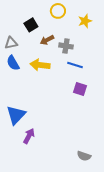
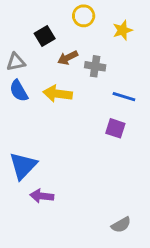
blue line: (75, 65) -> (124, 97), moved
purple arrow: (29, 136) -> (42, 196), turned -112
gray semicircle: (84, 156) -> (121, 225), turned -48

